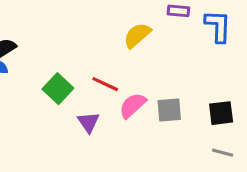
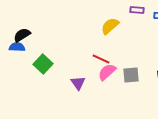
red line: (105, 84) -> (101, 59), moved
green square: (58, 89) -> (43, 64), moved

